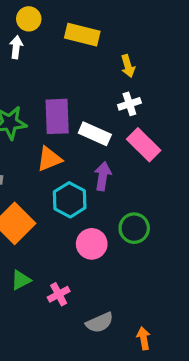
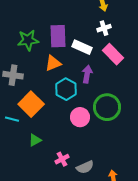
green circle: (134, 228) -> (107, 107), size x1.4
pink cross: (59, 294) -> (62, 159), moved

